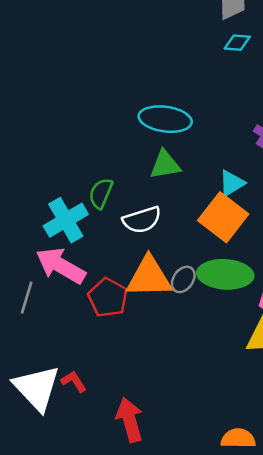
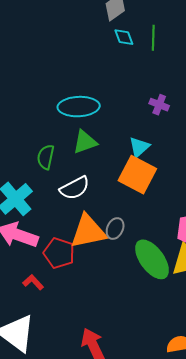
cyan diamond: (237, 43) -> (124, 37), turned 75
green semicircle: (101, 193) -> (46, 157), moved
green ellipse: (225, 274) -> (152, 259), moved, turned 60
red L-shape: (74, 381) -> (33, 282), moved

